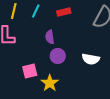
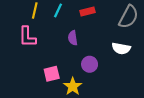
purple circle: (58, 56) -> (90, 64), moved
white semicircle: (91, 59) -> (121, 48), moved

